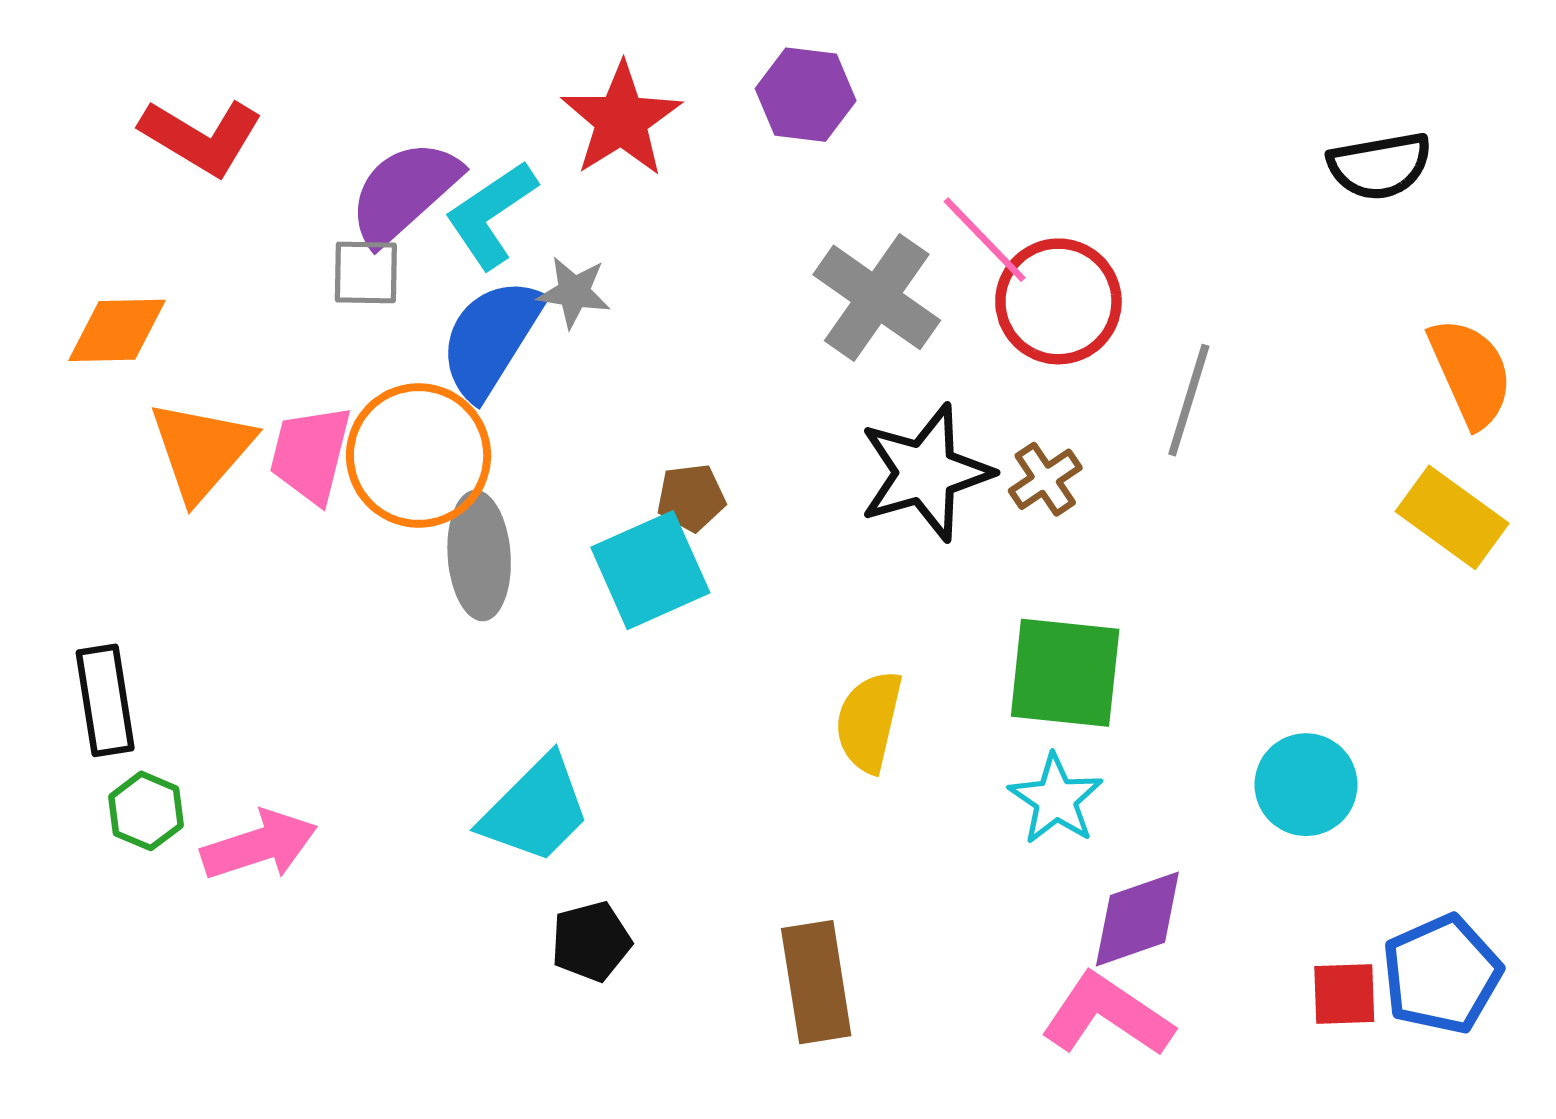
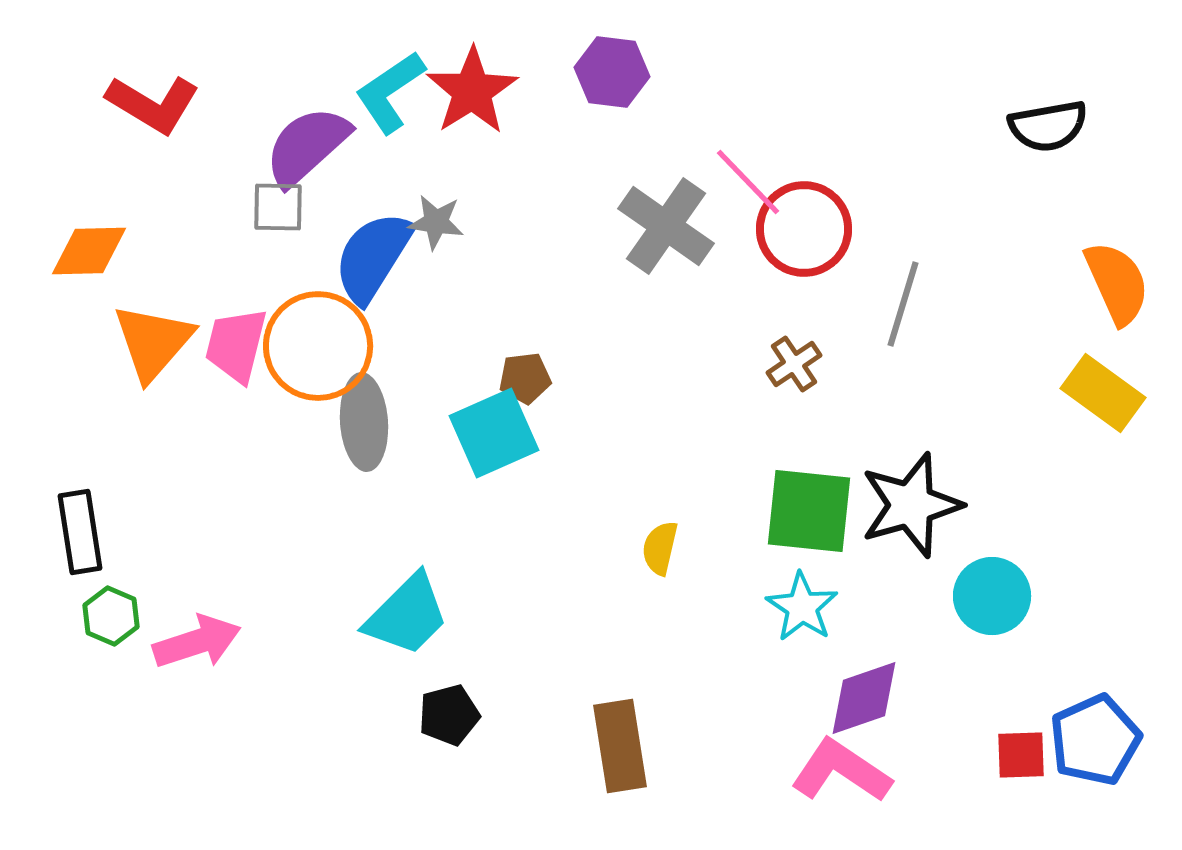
cyan L-shape: (491, 215) -> (390, 92), moved
black star: (925, 473) -> (911, 505), moved
yellow semicircle: (869, 721) -> (660, 548), size x0.7

